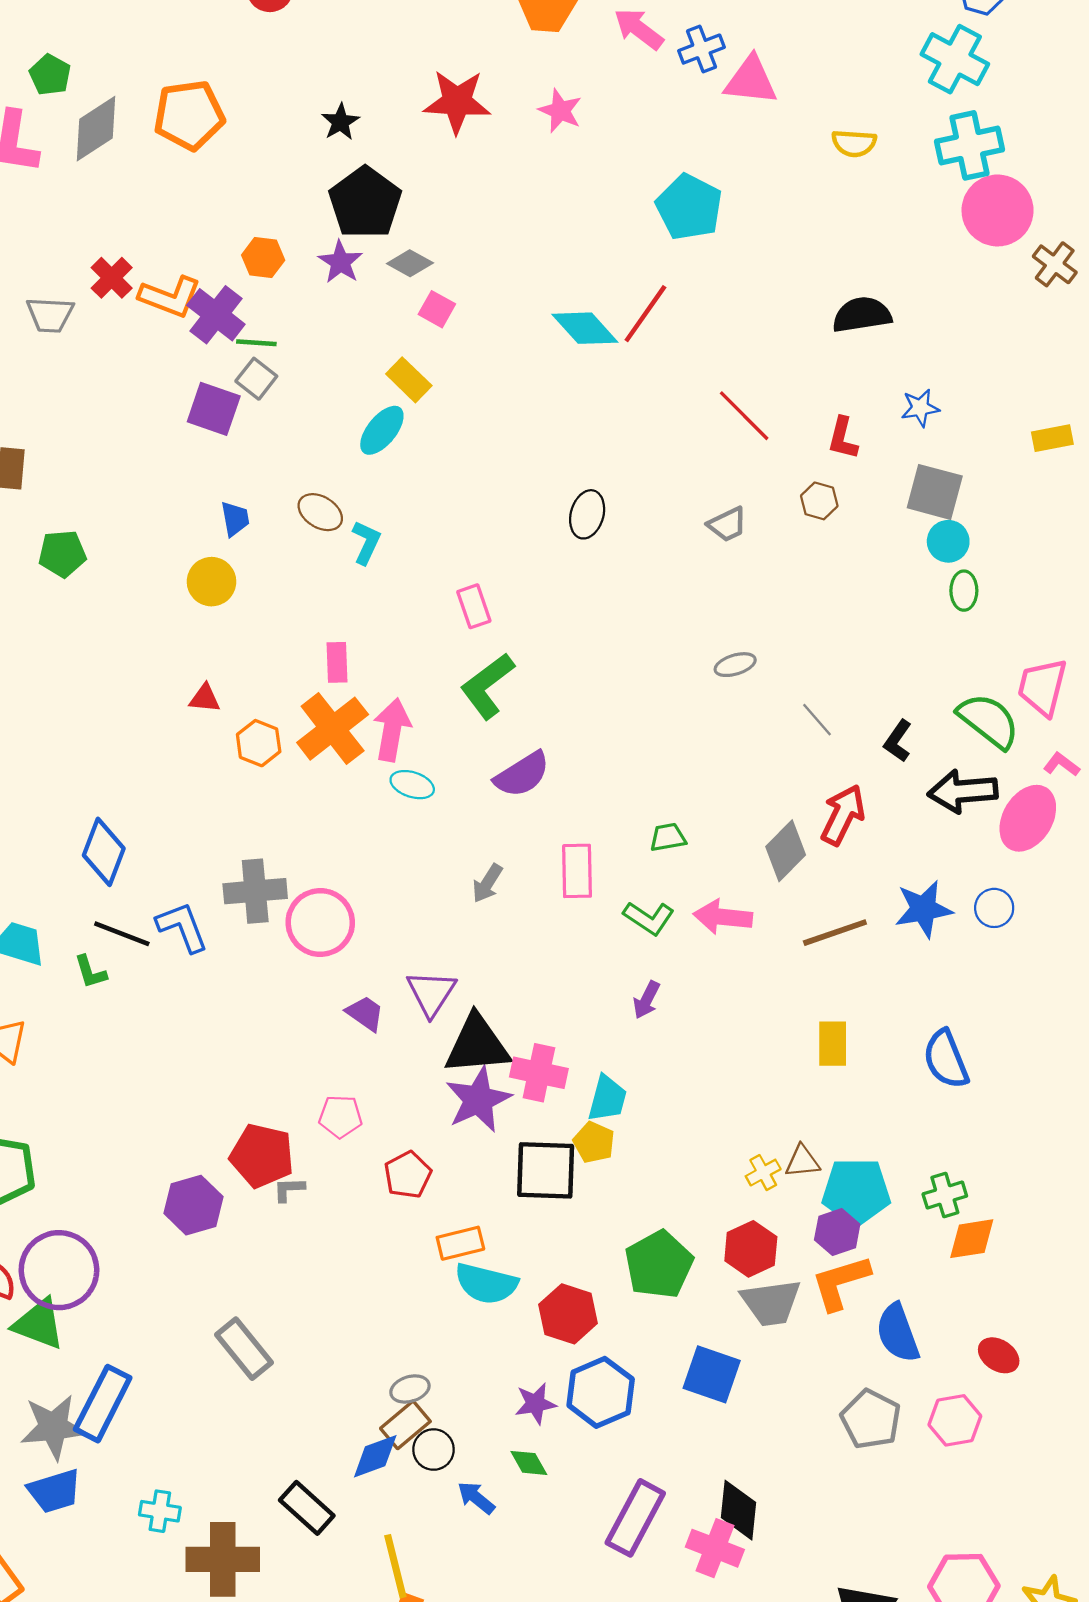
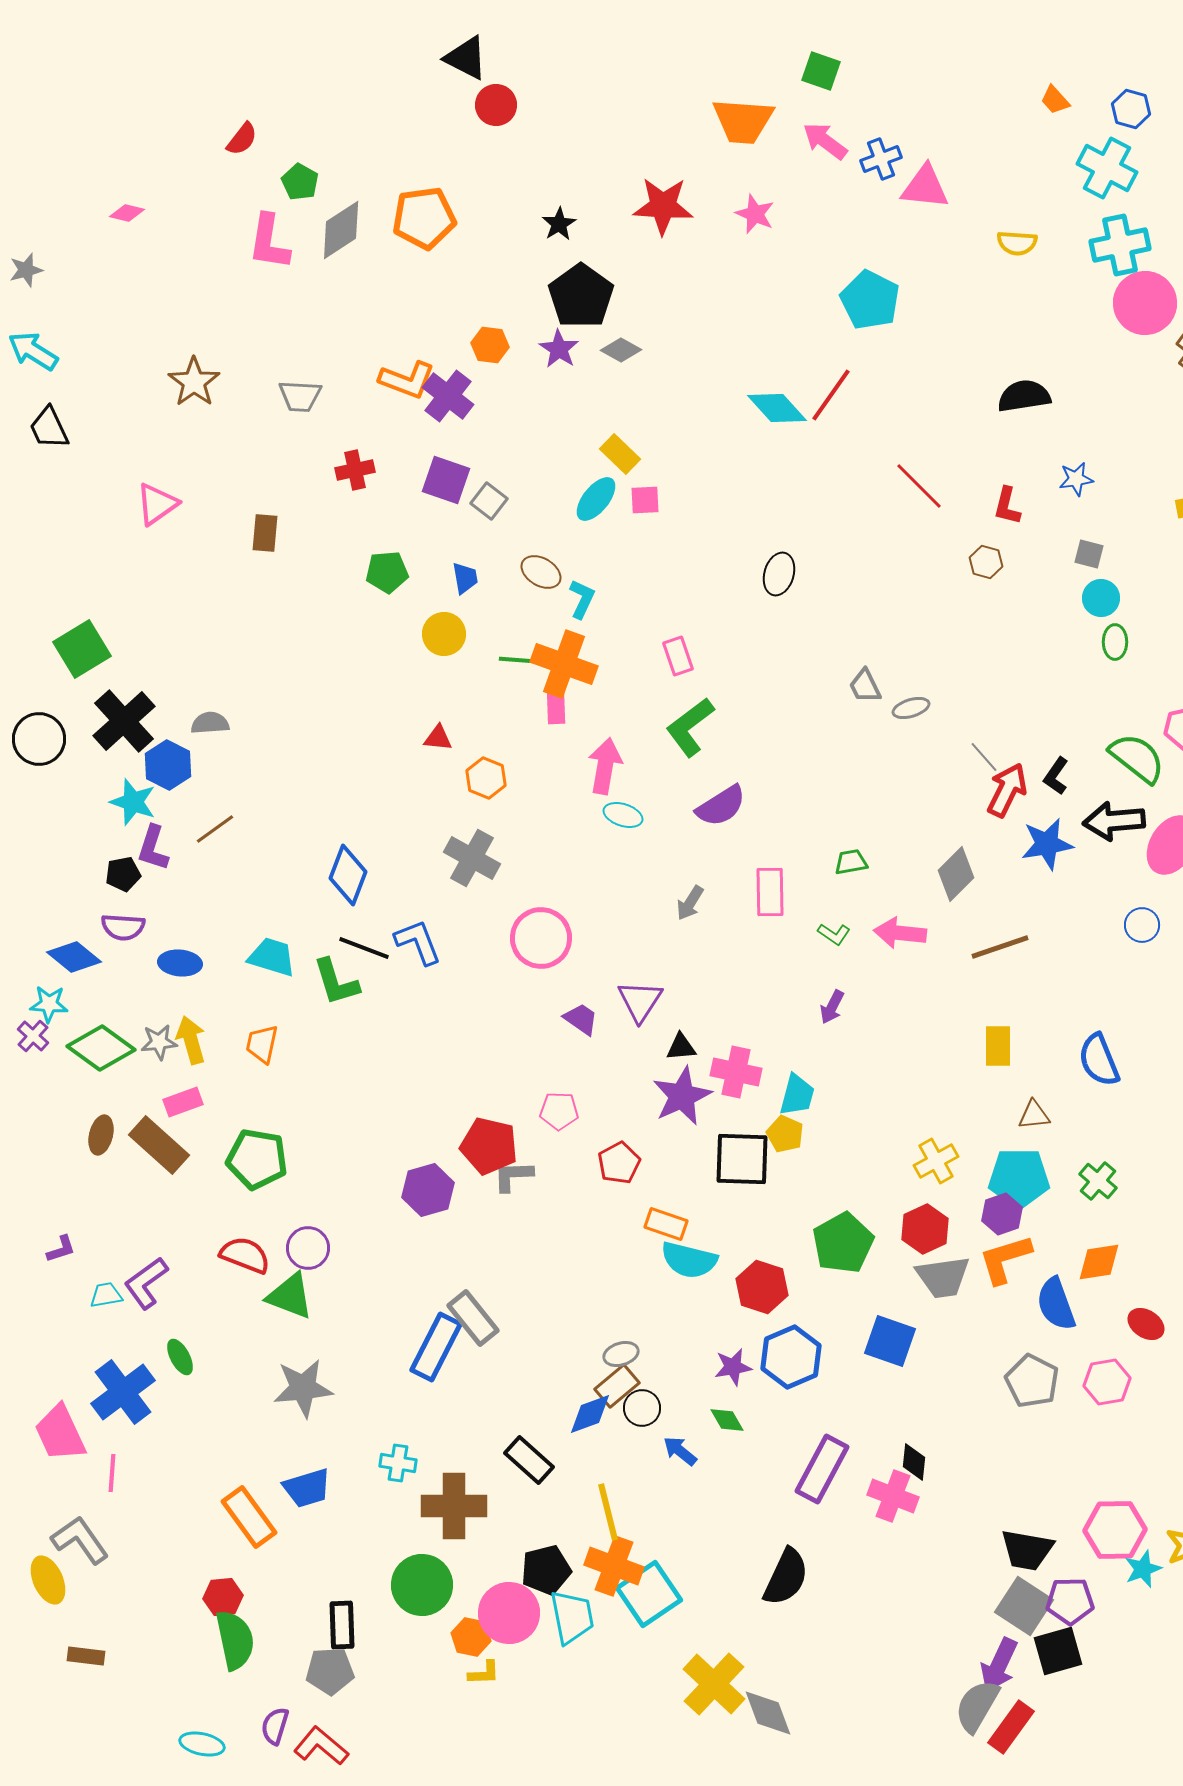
red cross: (112, 278) -> (355, 470), moved, turned 33
pink square: (437, 309) -> (645, 500), moved, turned -32
green line: (256, 343) -> (517, 660), moved
gray square: (256, 379) -> (489, 501), moved
gray square: (935, 492) -> (1089, 554), size x0.6
gray trapezoid: (727, 524) -> (865, 686), moved, turned 90
green pentagon: (62, 554) -> (387, 572), moved
orange cross: (333, 729) -> (564, 664), moved, turned -32
red arrow: (843, 815) -> (1007, 790), moved
gray cross: (255, 891) -> (472, 858), moved, turned 34
blue star: (924, 909) -> (1047, 844), moved
green L-shape: (649, 918) -> (834, 934), size x0.7
green L-shape: (90, 972) -> (336, 982), size x1.6
black triangle: (477, 1045) -> (681, 1047), size x0.5
brown triangle: (802, 1161) -> (1034, 1115), moved
yellow cross: (763, 1173) -> (936, 1161), size x1.4
gray L-shape: (289, 1189) -> (513, 1176), size x1.4
green cross: (945, 1195) -> (1098, 1181), turned -33
orange diamond: (972, 1239) -> (1099, 1262), moved
orange rectangle: (460, 1243) -> (666, 1224), turned 33
purple circle: (59, 1270) -> (308, 1248), size x0.6
blue rectangle: (103, 1404) -> (436, 1347), moved
blue trapezoid: (55, 1491) -> (307, 1488), moved
black diamond: (738, 1510) -> (914, 1462), size x0.7

